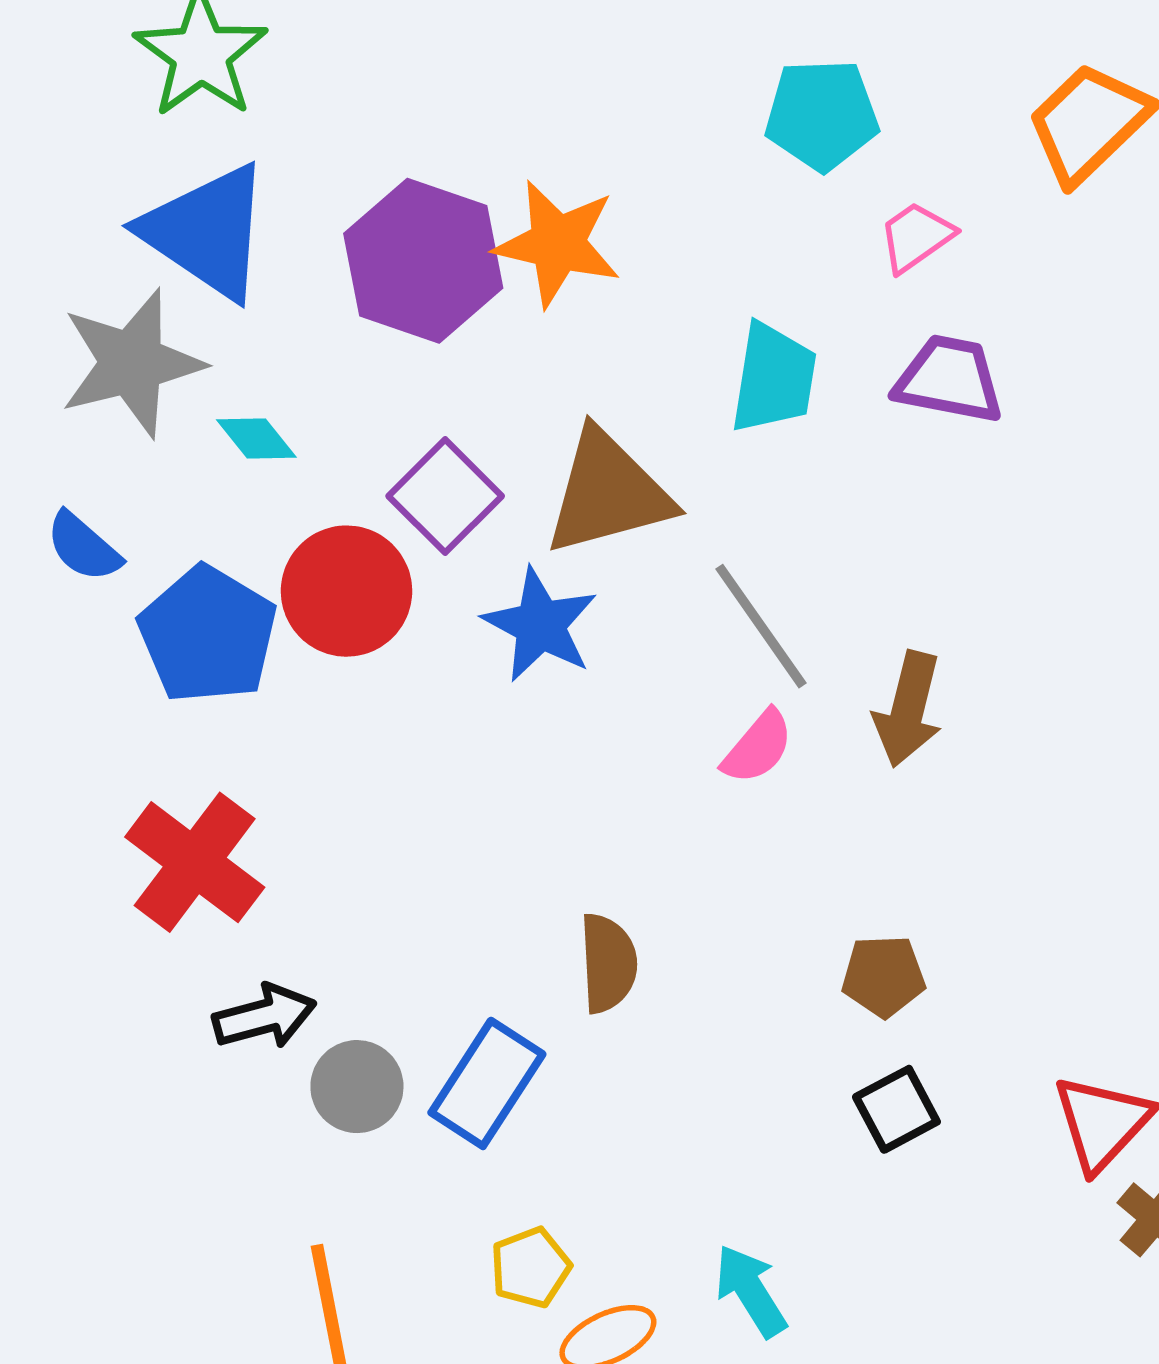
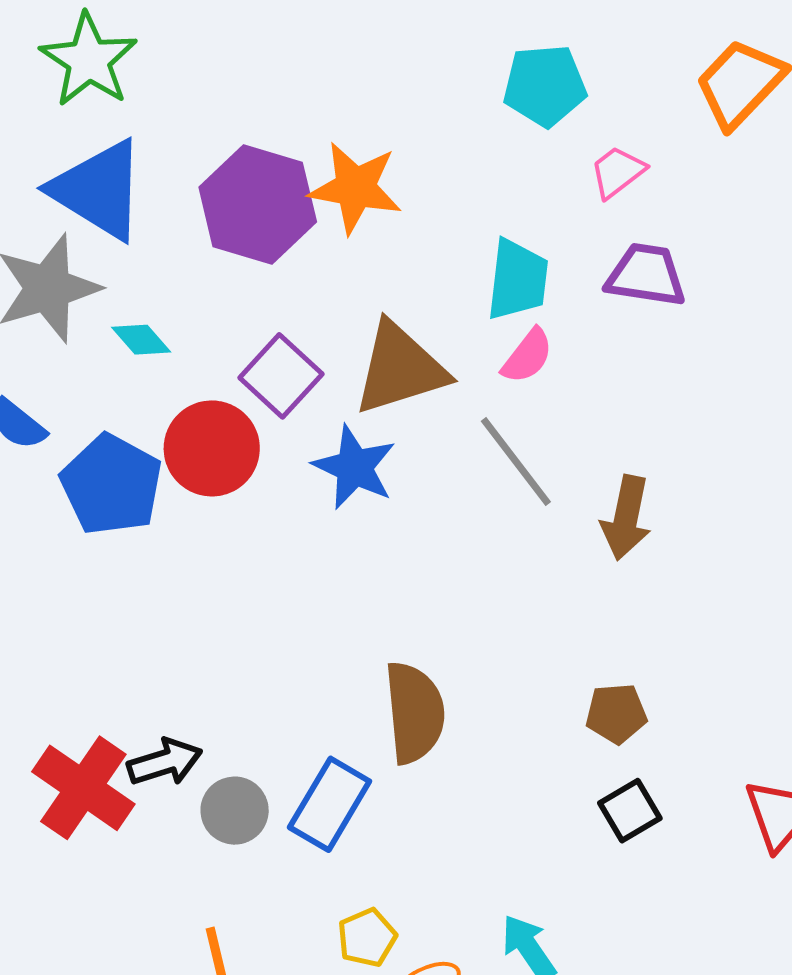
pink semicircle: (758, 747) -> (527, 356), moved
red cross: (195, 862) -> (83, 788), moved
brown semicircle: (608, 963) -> (414, 713), size x1.4

